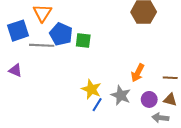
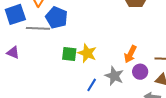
green square: (83, 41) -> (69, 54), moved
yellow star: (91, 89) -> (87, 53), moved
purple circle: (149, 99) -> (140, 72), moved

